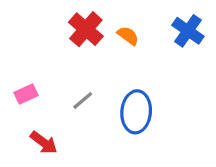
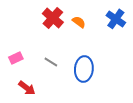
gray line: (83, 100) -> (51, 62), turned 72

